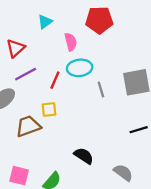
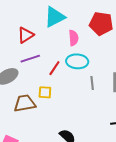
cyan triangle: (45, 22) -> (55, 17), size x1.6

